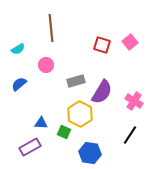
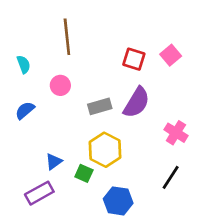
cyan semicircle: (18, 49) -> (24, 64), turned -80
purple semicircle: (102, 92) -> (137, 102), moved
blue triangle: (41, 123) -> (54, 162), turned -40

